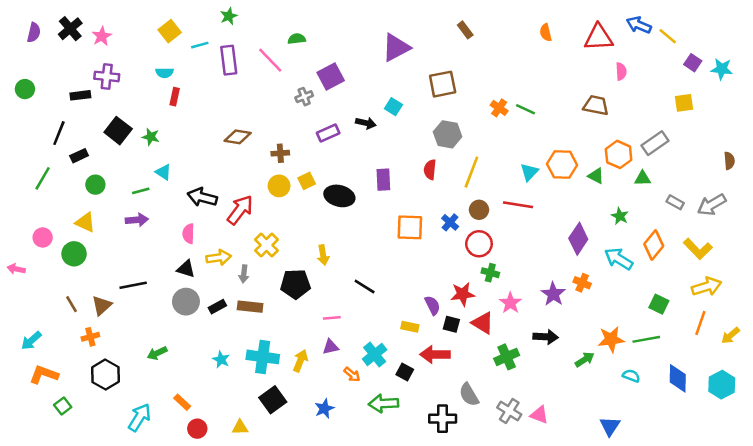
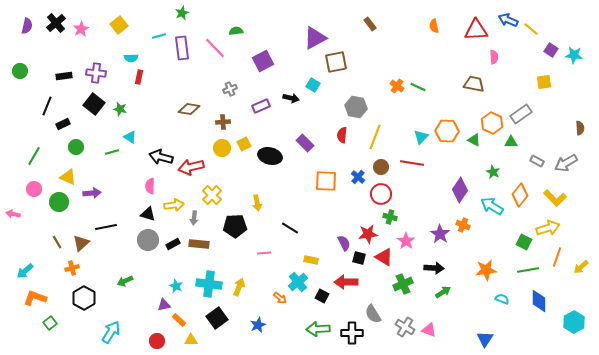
yellow square: (170, 31) -> (119, 25), moved
purple cross: (107, 76) -> (96, 73), moved
brown square: (443, 84) -> (336, 62), moved
gray cross: (304, 97) -> (230, 89), moved
green line: (43, 178) -> (34, 156), moved
purple rectangle: (383, 180) -> (305, 143), turned -42
red arrow: (240, 210) -> (191, 167), turned -140
purple arrow: (137, 220) -> (92, 193), moved
yellow arrow: (707, 287) -> (548, 228), moved
yellow rectangle: (410, 327) -> (311, 260), moved
green line: (646, 339) -> (528, 270), moved
purple triangle: (331, 347) -> (164, 305), moved
green arrow: (585, 359) -> (443, 292), moved
cyan hexagon: (722, 385) -> (574, 322), moved
orange rectangle: (182, 402) -> (179, 320), moved
green arrow: (383, 403) -> (318, 329), moved

